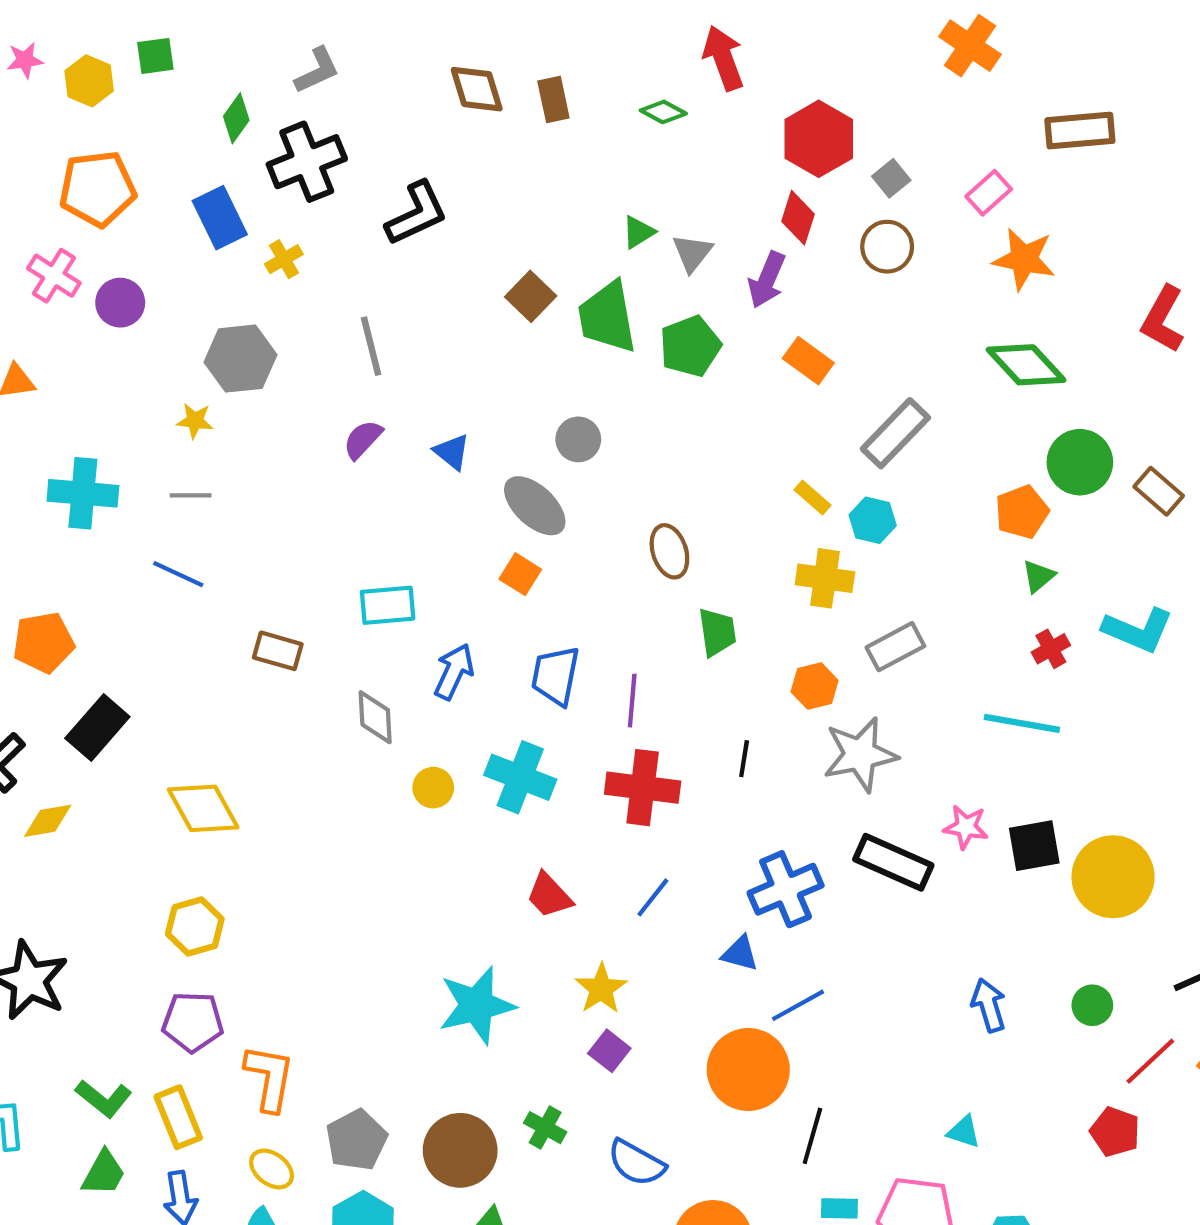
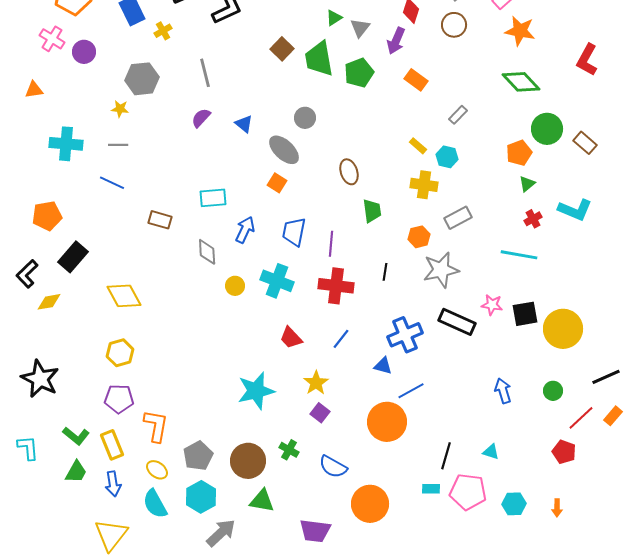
gray rectangle: (895, 433) -> (458, 115), size x0.6
black line: (812, 1136) -> (446, 456), moved

